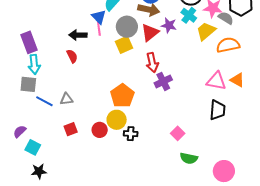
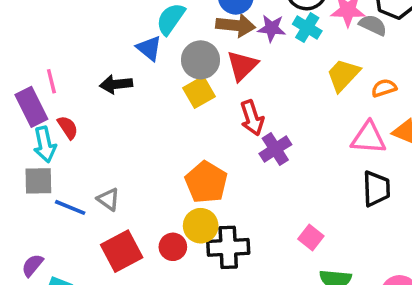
purple star: (169, 25) -> (272, 28), moved
pink line: (99, 29) -> (51, 81), moved
yellow trapezoid: (206, 31) -> (343, 75), moved
orange semicircle: (228, 45) -> (384, 88), moved, size x0.6
red semicircle: (72, 56) -> (68, 127), moved
gray triangle: (66, 99) -> (108, 199), turned 48
red square: (71, 129) -> (122, 251), size x1.6
black cross: (131, 134) -> (228, 247), size x1.6

